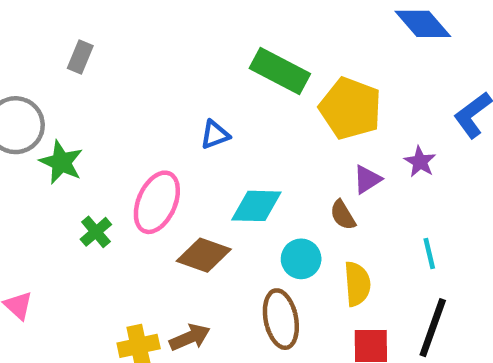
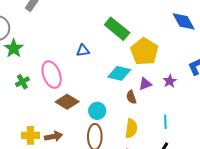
pink ellipse: (157, 202) -> (52, 75), turned -56
cyan diamond: (256, 206) -> (119, 73), moved
cyan circle: (301, 259) -> (97, 111), moved

